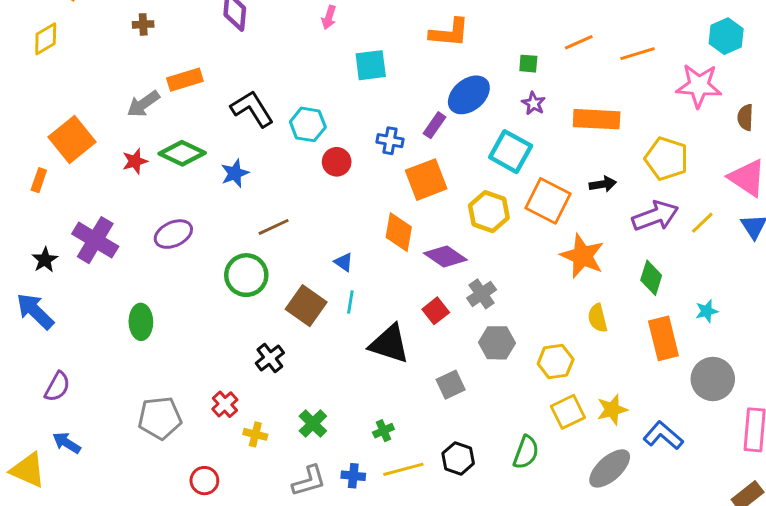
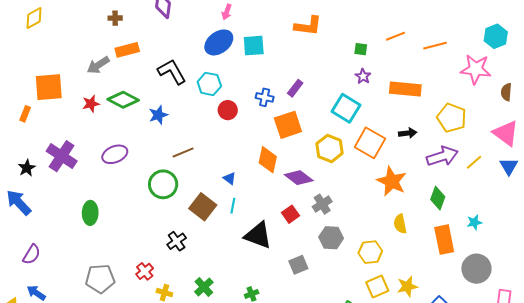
brown cross: (143, 24) -> (115, 18), moved
blue ellipse: (469, 95) -> (219, 42), moved
orange square: (72, 140) -> (49, 87), turned 32

